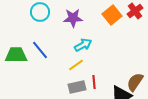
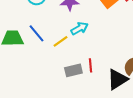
yellow line: (76, 65) -> (60, 41), moved

